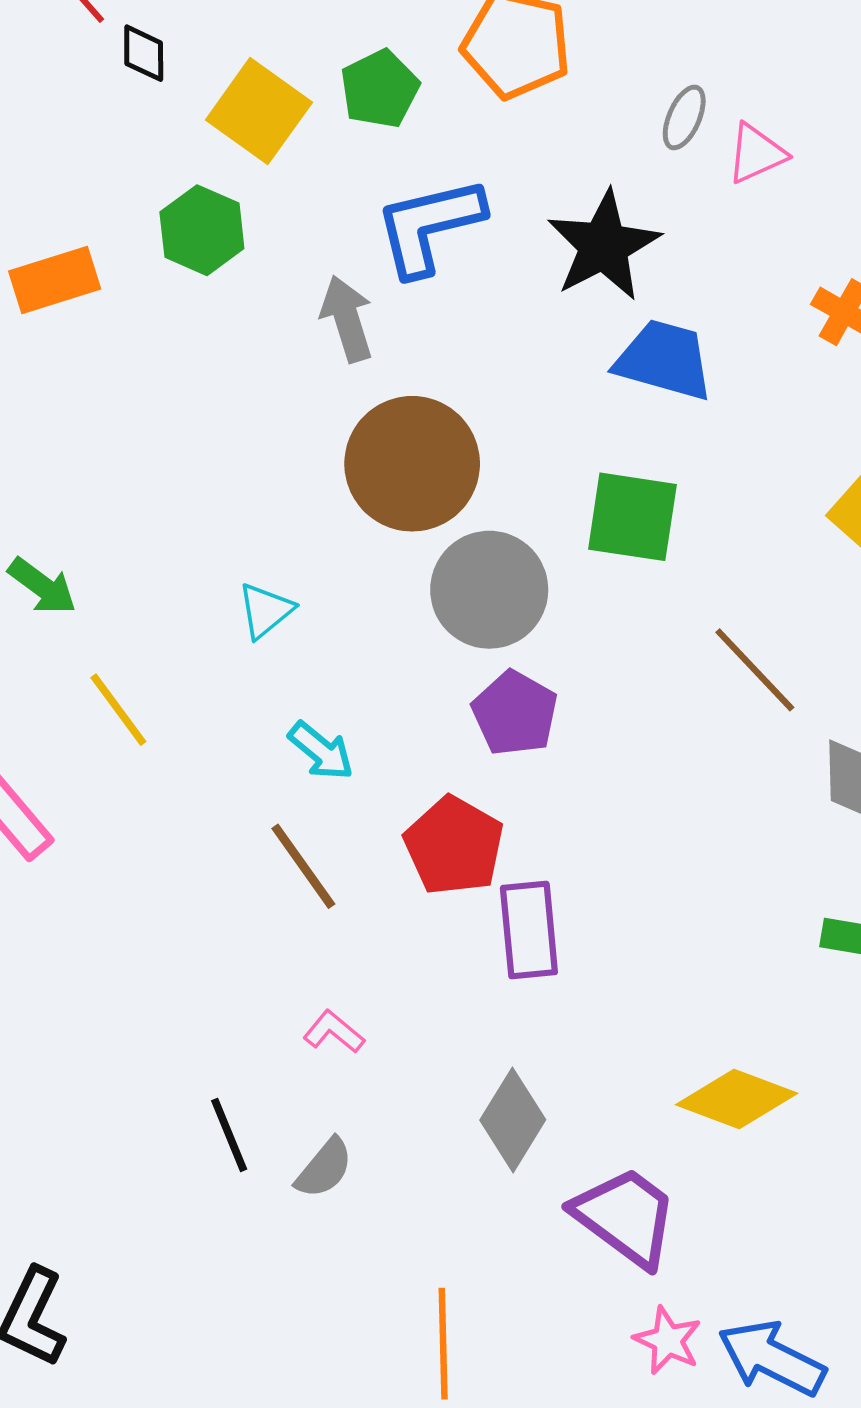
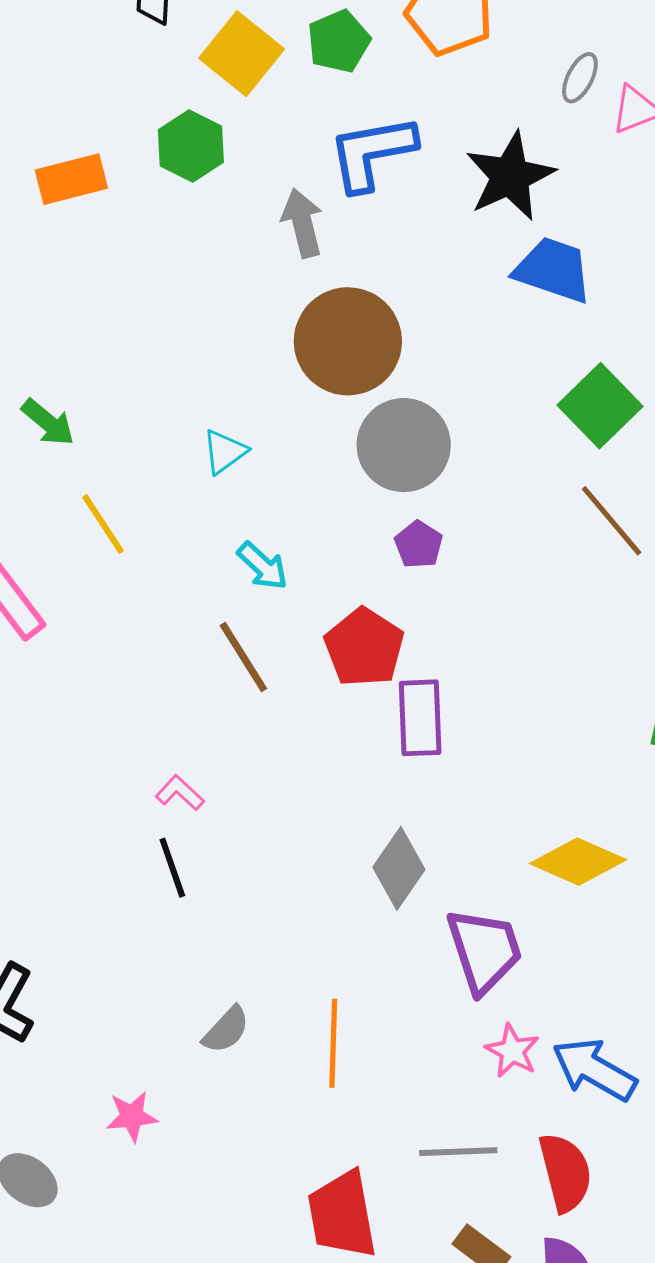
green square: (632, 517) -> (600, 406), moved, turned 34
purple pentagon: (515, 713) -> (419, 545), size x0.7
pink L-shape: (334, 1032) -> (180, 793), moved
gray semicircle: (324, 1168) -> (226, 1030), moved
purple trapezoid: (626, 1217) -> (484, 950), turned 32

